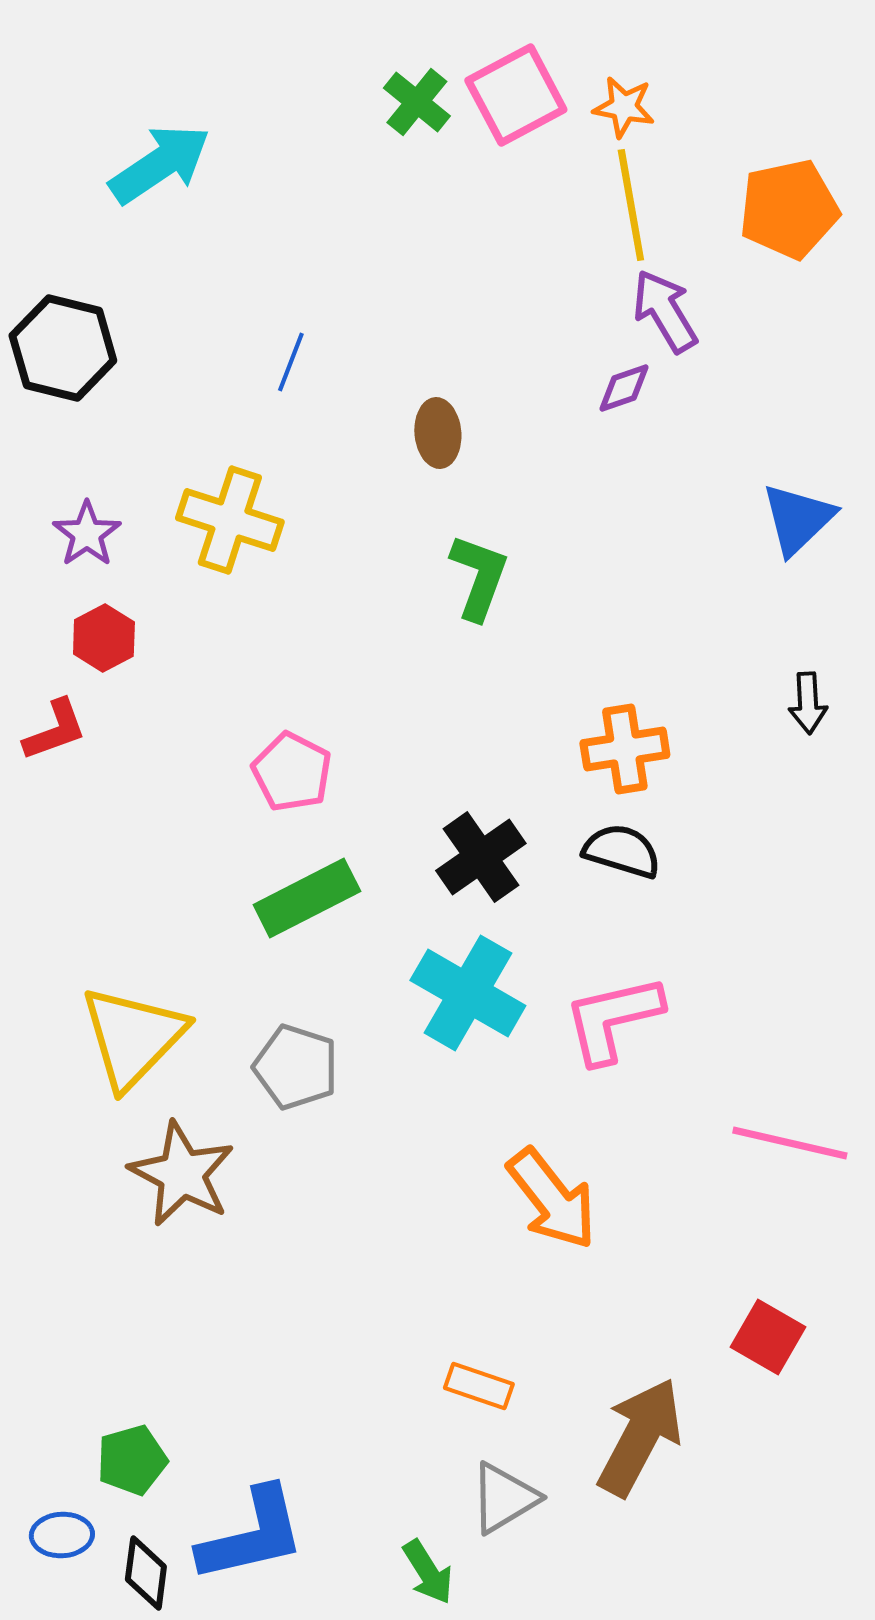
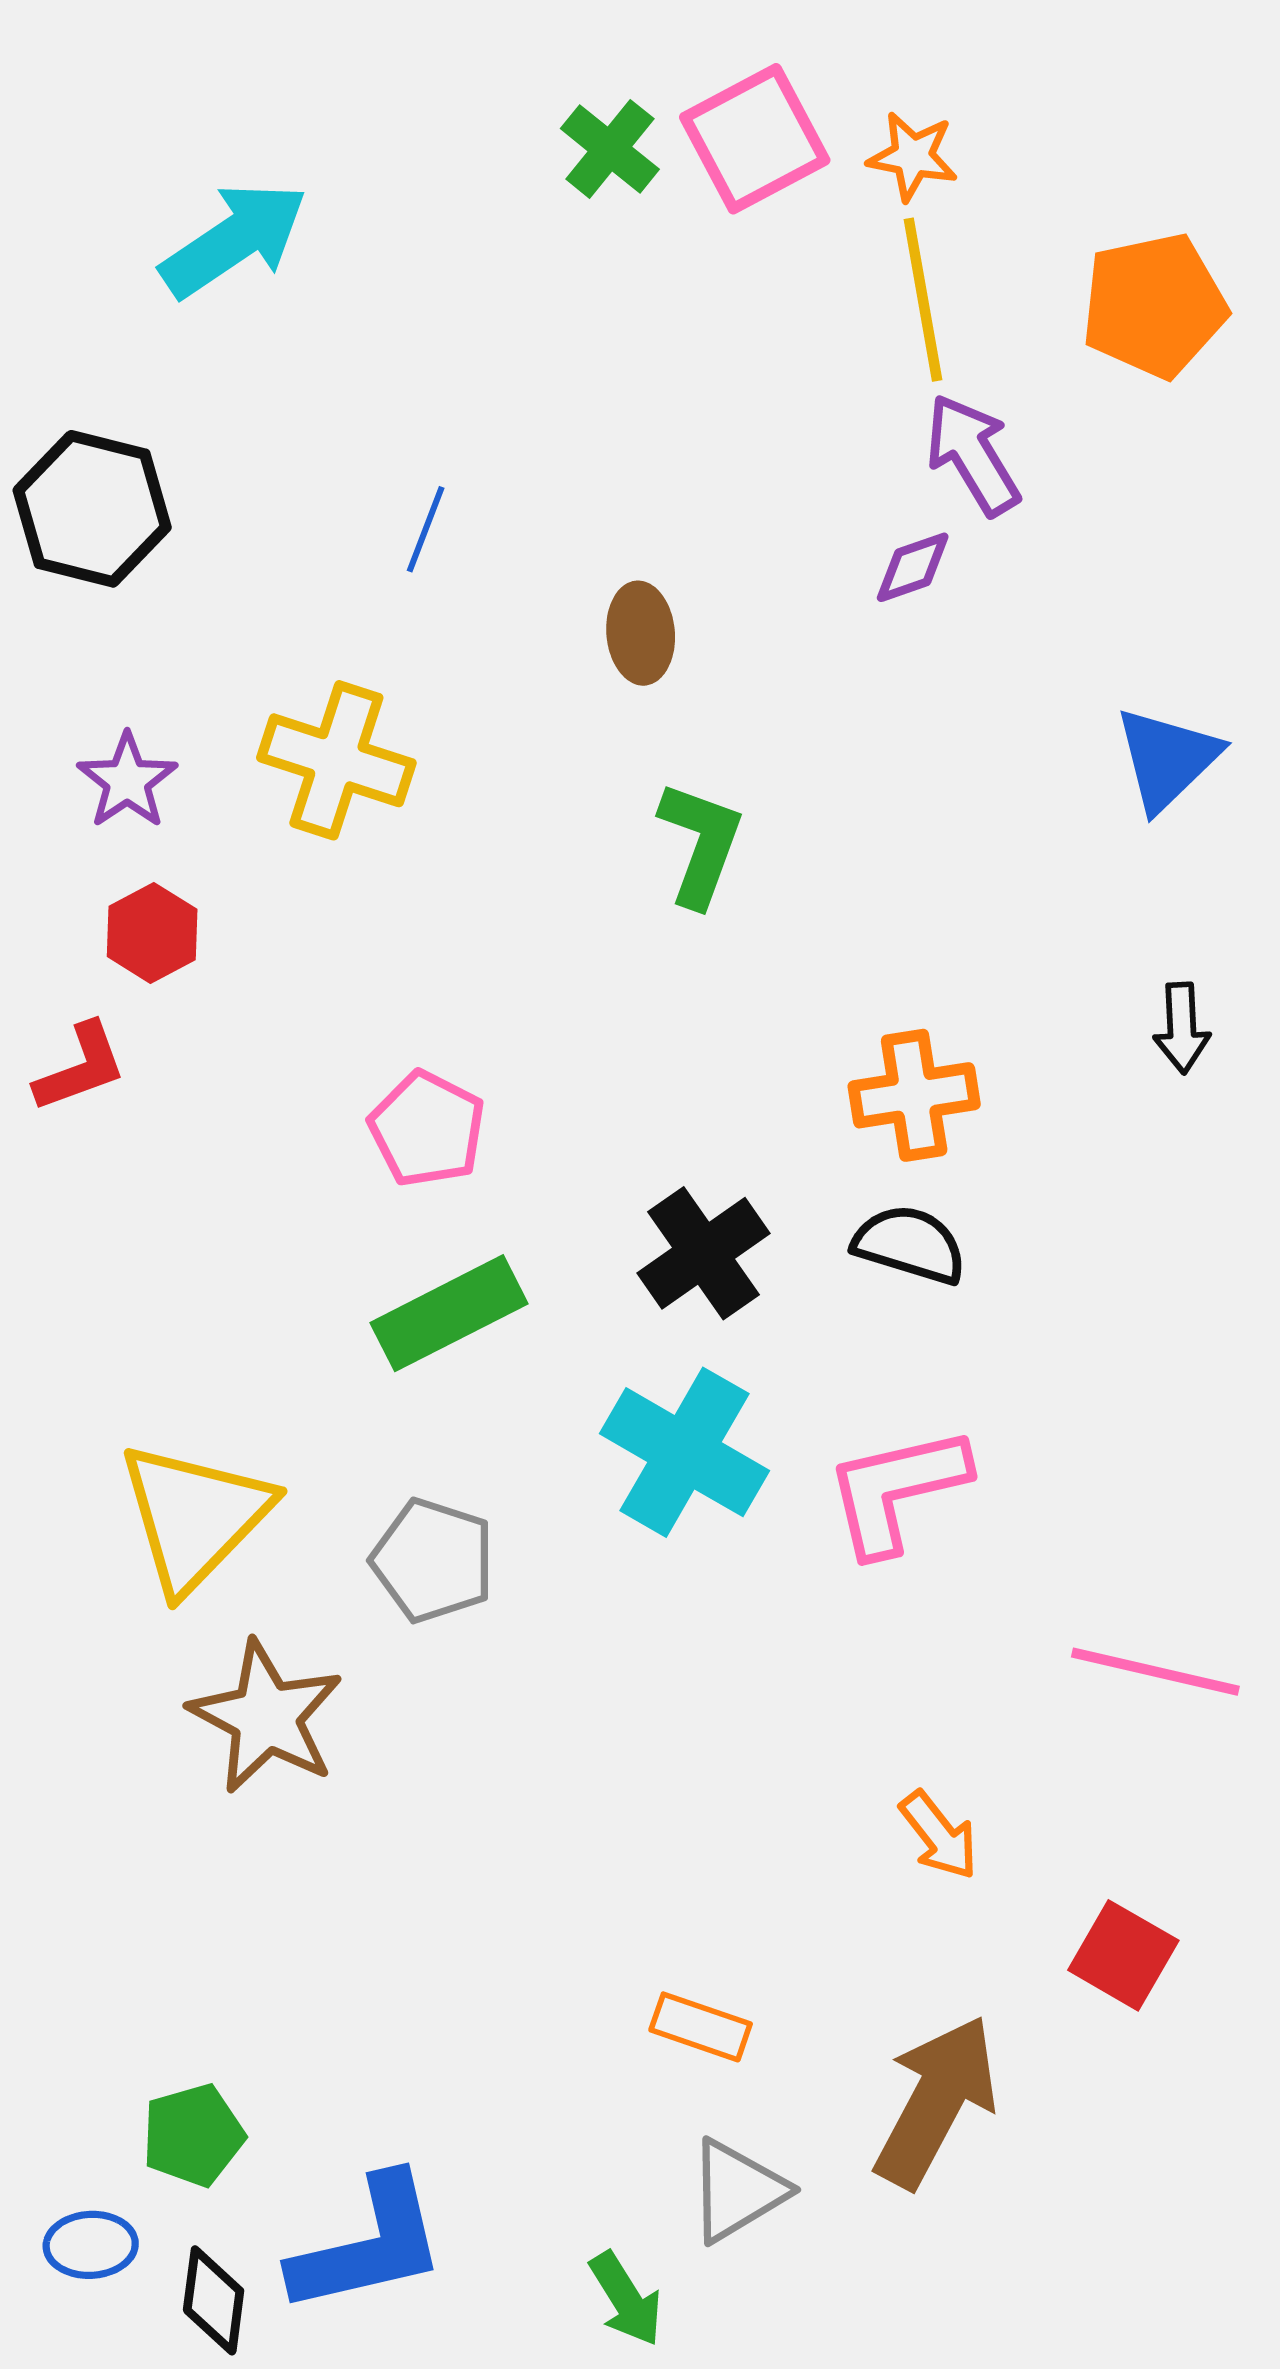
orange arrow: (552, 1199) -> (939, 1835), moved, size x0.6

